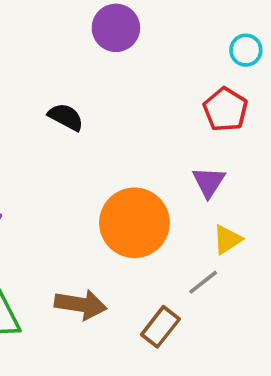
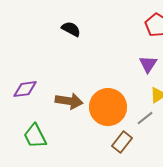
orange circle: (134, 223) -> (108, 107), moved
brown arrow: (81, 305) -> (69, 101), moved

